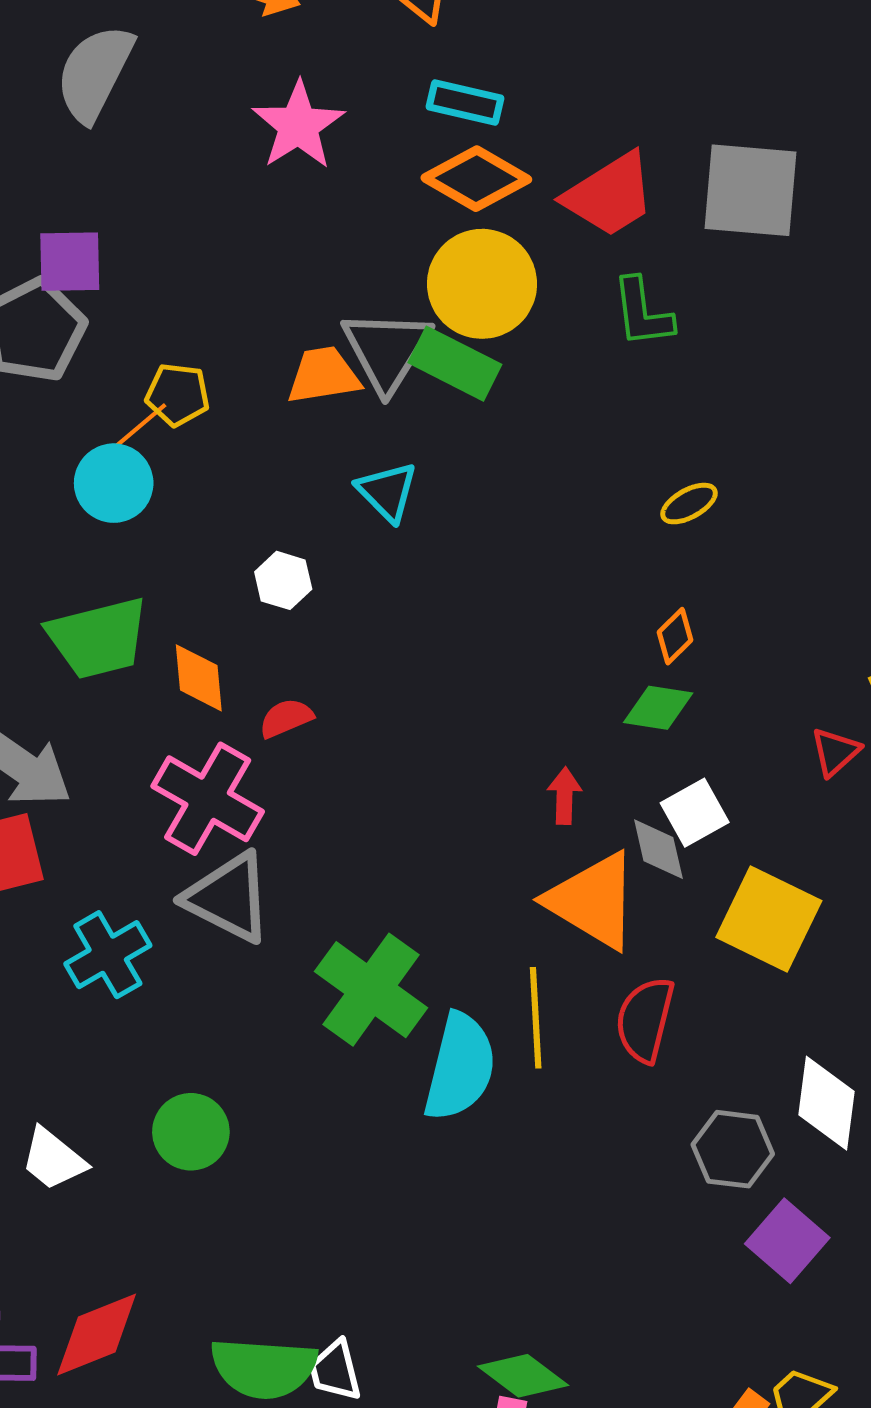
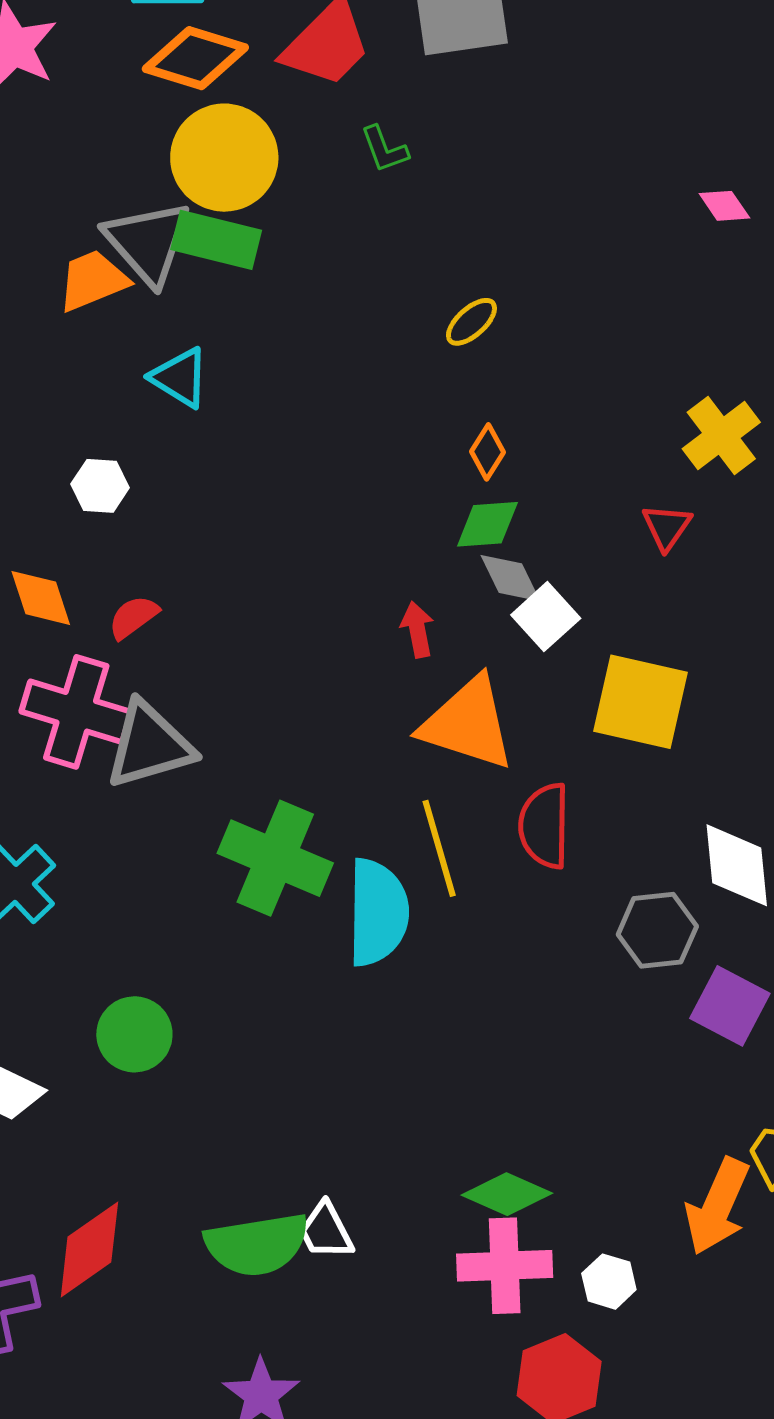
green L-shape: (642, 312) -> (384, 149), size x0.7
gray diamond: (658, 849) -> (510, 578), moved
gray triangle: (228, 898) -> (149, 745), moved, turned -30

